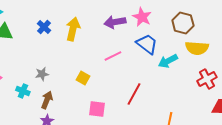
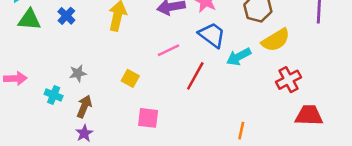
blue cross: (44, 27) -> (66, 16), moved
yellow semicircle: (197, 48) -> (276, 40), turned -35
red line: (134, 94) -> (195, 76), moved

